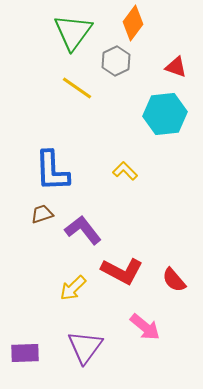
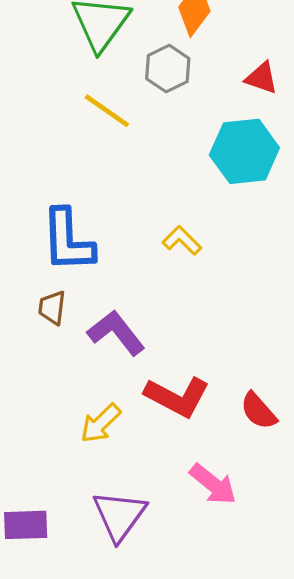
brown trapezoid: (42, 214) -> (52, 308), turned -65

